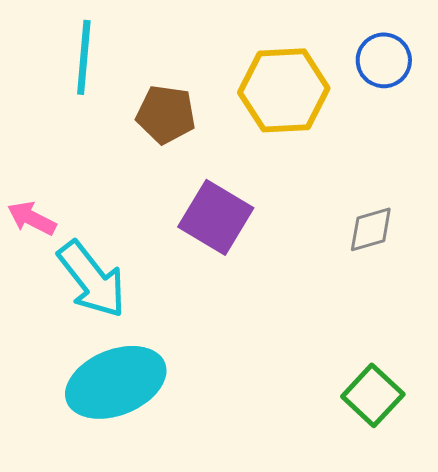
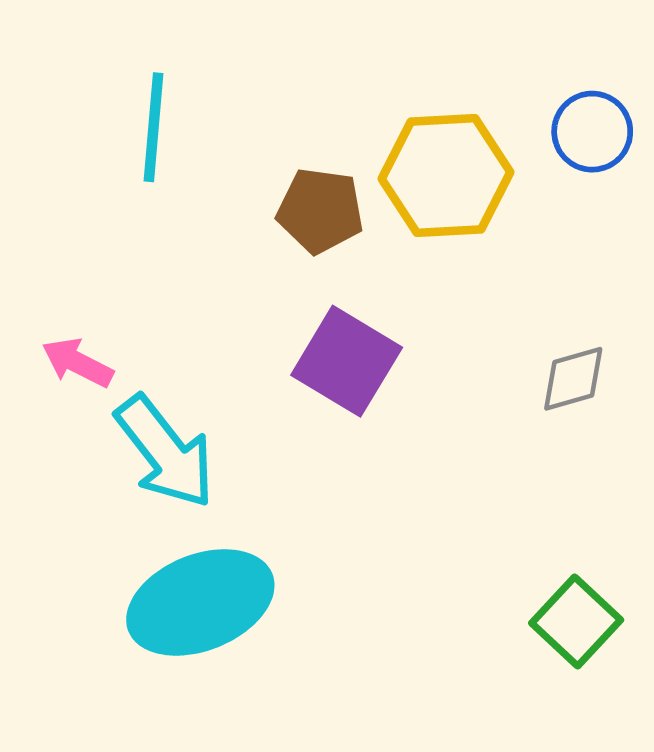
brown pentagon: (166, 114) -> (320, 211), moved

